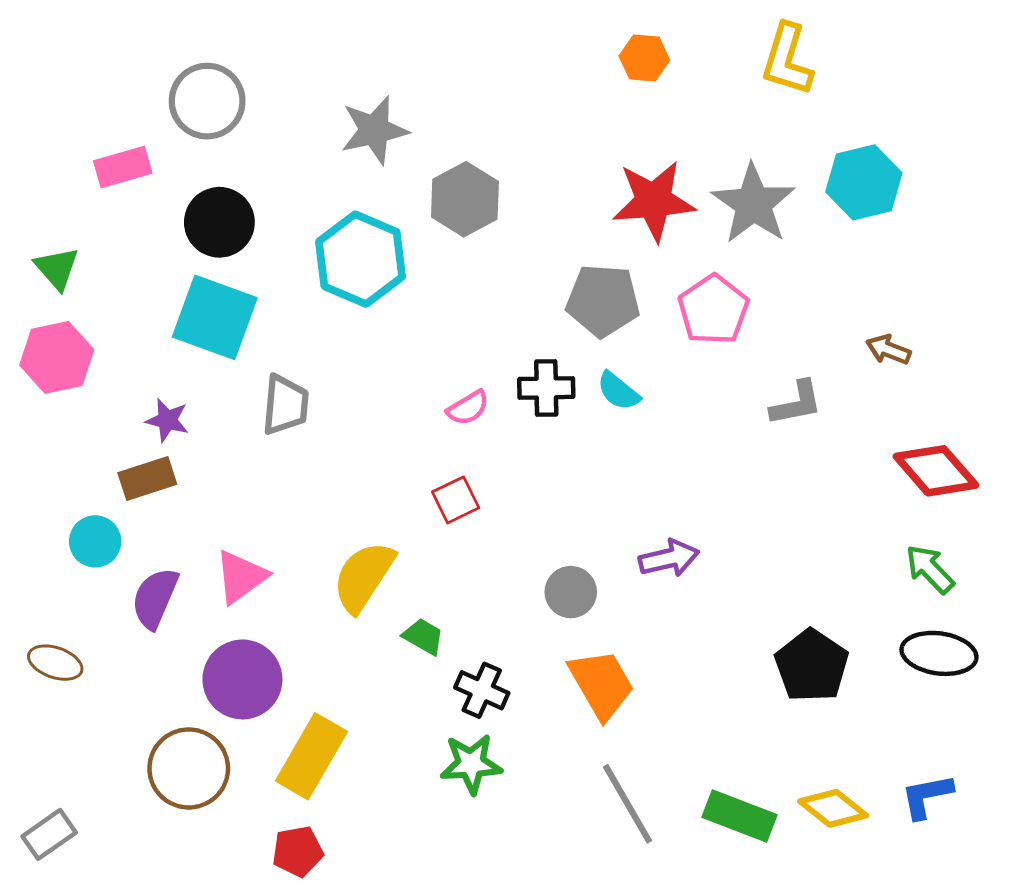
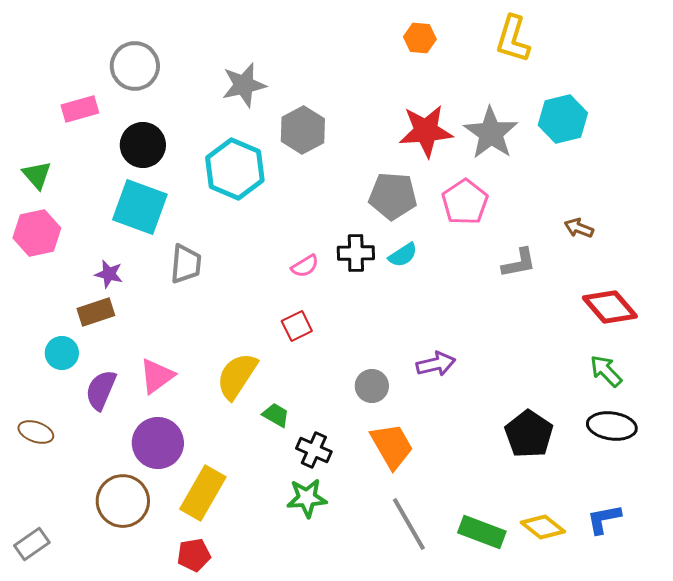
cyan semicircle: (618, 391) -> (403, 255), turned -72

